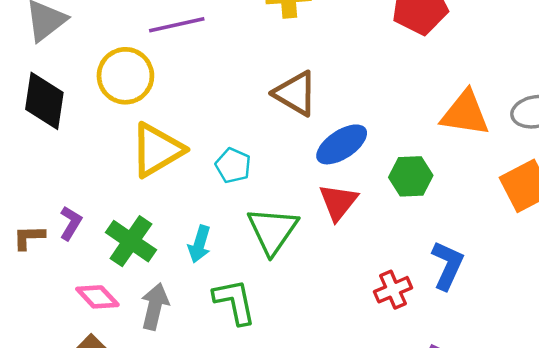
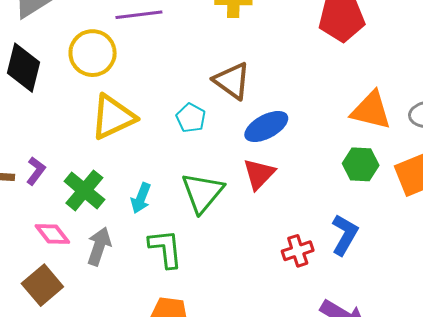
cyan pentagon: (233, 166) -> (191, 118), moved
green hexagon: (411, 176) -> (361, 164), moved

